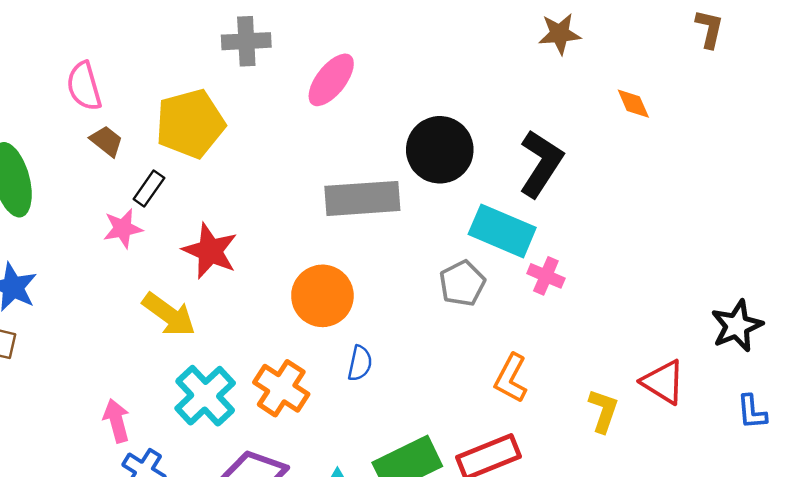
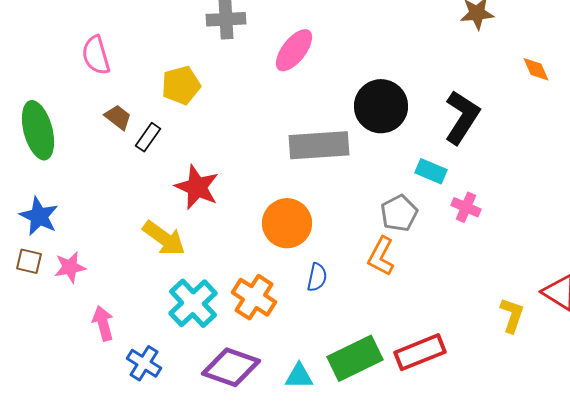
yellow pentagon: (190, 124) -> (181, 85), size x0.7
brown trapezoid: (106, 141) -> (118, 117), moved
pink star: (123, 228) -> (70, 267), moved
cyan rectangle: (502, 231) -> (431, 171), size x0.6
orange L-shape: (511, 378) -> (381, 256), moved
pink arrow: (116, 421) -> (103, 323), moved

